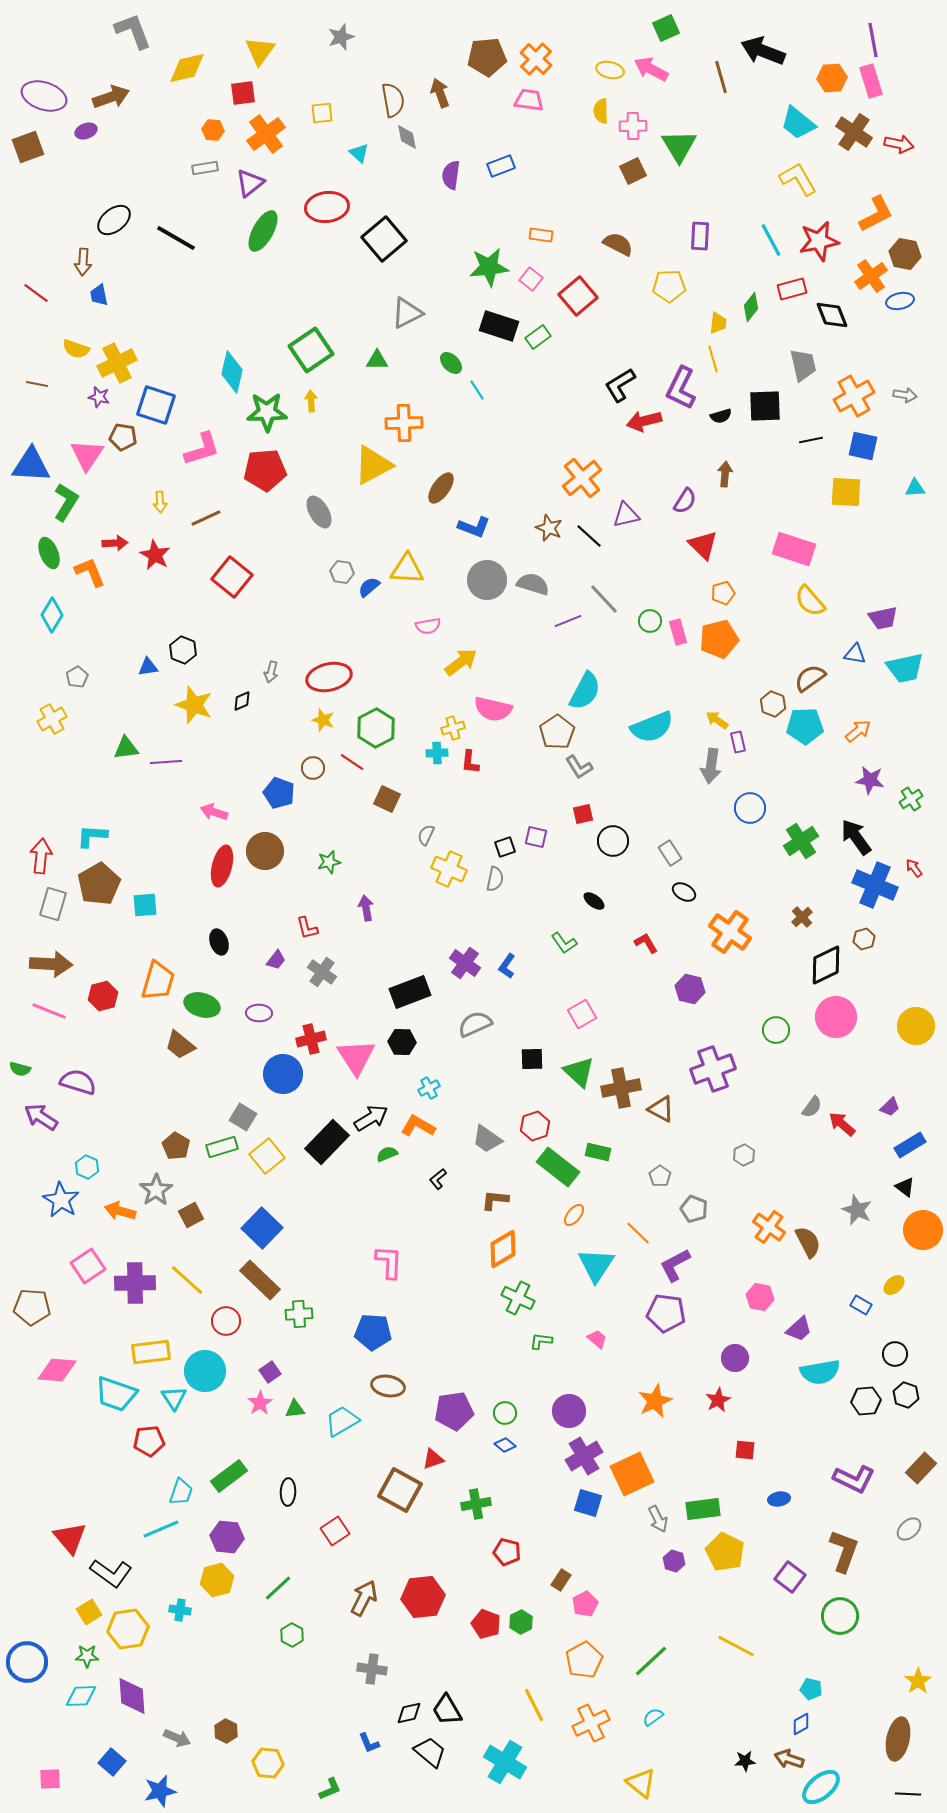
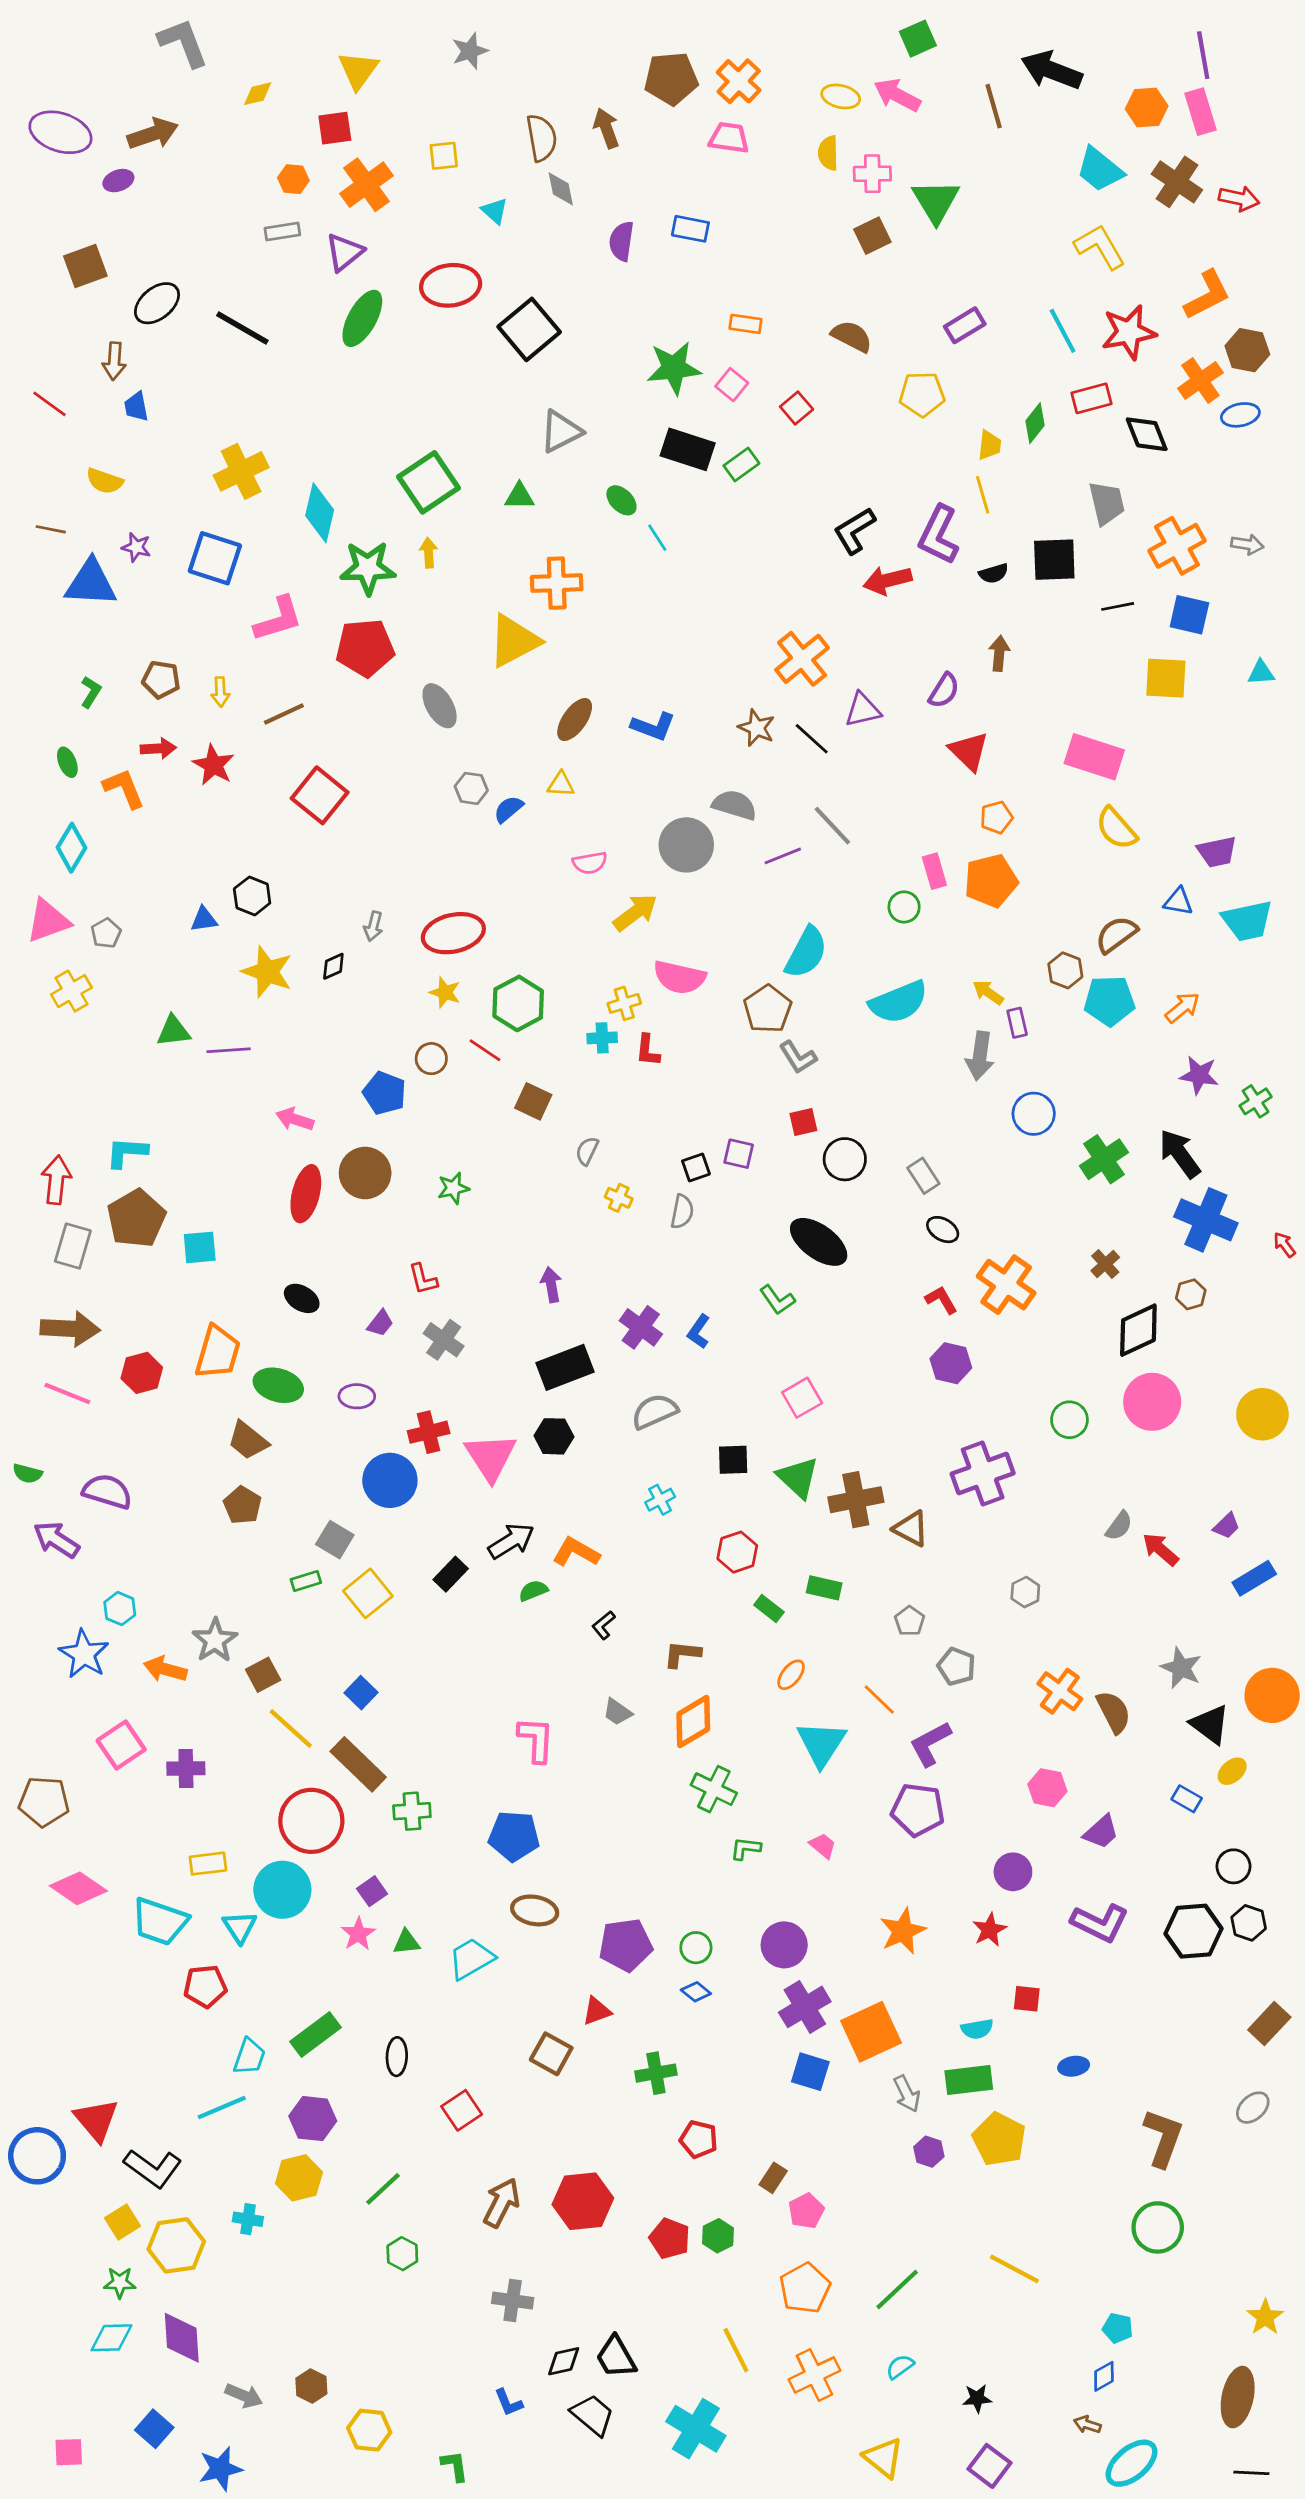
yellow diamond: (187, 68) -> (258, 94), size x0.6
brown square: (28, 147) -> (85, 266), moved
blue rectangle: (501, 166) -> (690, 229), turned 32
purple rectangle: (700, 236) -> (965, 325), turned 56
red square: (578, 296) -> (797, 408), size x0.6
yellow cross: (117, 363) -> (241, 471), moved
brown pentagon: (123, 437) -> (161, 680), moved
pink triangle: (87, 455) -> (48, 921), moved, turned 36
blue triangle: (31, 465) -> (91, 583), moved
brown ellipse: (441, 488) -> (575, 720), moved
green L-shape: (66, 502) -> (91, 692), size x0.6
green ellipse: (49, 553) -> (67, 762), size x0.7
yellow triangle: (407, 569) -> (561, 784), size x0.6
gray circle: (487, 580) -> (686, 845), moved
green circle: (650, 621) -> (904, 907), moved
red arrow: (914, 868) -> (1284, 1245), moved
yellow cross: (449, 869) -> (619, 1198), size x0.6
black ellipse: (594, 901) -> (819, 1242), size x2.0
purple arrow: (366, 908) -> (551, 1285), moved
black ellipse: (219, 942) -> (302, 1298), turned -40
red L-shape: (646, 943) -> (941, 1300), moved
cyan cross: (429, 1088) -> (660, 1500), moved
gray trapezoid: (487, 1139) -> (617, 1712), moved, size x0.7
black rectangle: (327, 1142) -> (451, 1574), size x0.6
brown pentagon: (176, 1146) -> (242, 1505), moved
green rectangle: (222, 1147) -> (306, 1581), size x0.7
green rectangle: (558, 1167) -> (769, 1609), size x0.5
black triangle: (905, 1187) -> (1210, 1724), moved, size x1.5
blue square: (262, 1228) -> (361, 1693), size x0.6
yellow line: (187, 1280) -> (291, 1728), moved
purple cross: (135, 1283) -> (186, 1768), size x0.7
red circle: (226, 1321) -> (311, 1821), size x1.6
yellow rectangle: (151, 1352) -> (208, 1864), size x0.7
pink diamond: (57, 1370) -> (78, 1888), turned 30
cyan semicircle: (820, 1372) -> (977, 2029), moved, size x0.6
black hexagon: (866, 1401) -> (1194, 1931), size x1.4
purple L-shape: (854, 1479) -> (1100, 1923), moved
brown square: (400, 1490) -> (551, 2054), size x0.7
purple square: (790, 1577) -> (990, 2466), moved
blue circle: (27, 1662) -> (37, 2156), moved
brown arrow: (789, 1759) -> (1087, 2425), size x0.7
black star: (745, 1761) -> (977, 2398), moved
green L-shape: (330, 1789) -> (455, 2466), turned -75

